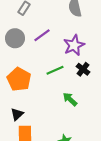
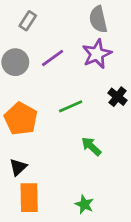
purple star: (74, 45) -> (97, 54), moved
black cross: (83, 69) -> (118, 97), moved

